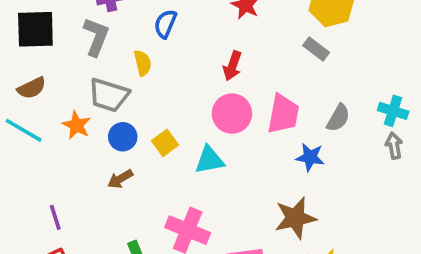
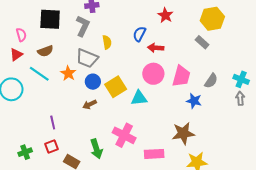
blue semicircle: (165, 24) -> (139, 34), moved
red arrow: (232, 66) -> (156, 48), turned 70
yellow square: (165, 143) -> (116, 87), size x1.5

